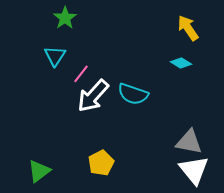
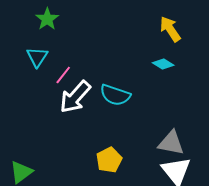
yellow pentagon: (101, 163) -> (109, 160), moved

